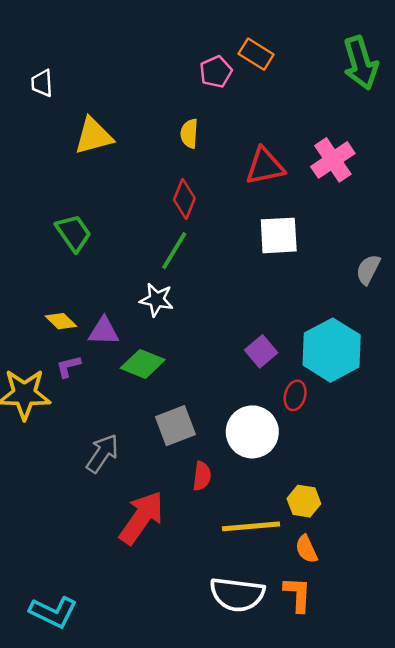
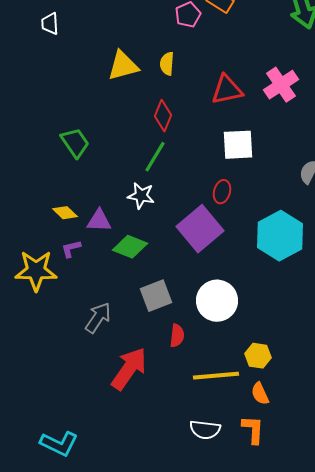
yellow triangle: (94, 136) -> (123, 66), moved
purple square: (261, 351) -> (200, 229), moved, size x1.8
red ellipse: (295, 395) -> (222, 192), moved
white semicircle: (237, 594) -> (205, 430), size x0.7

